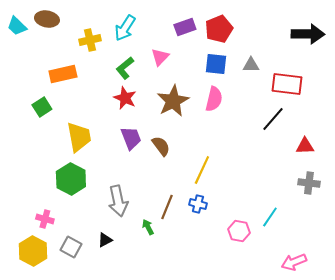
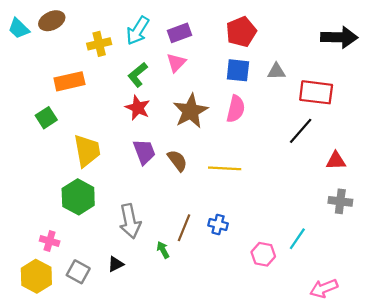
brown ellipse: (47, 19) -> (52, 21), turned -35
purple rectangle: (185, 27) -> (180, 33), moved
yellow line: (202, 170) -> (225, 168), moved, turned 68

